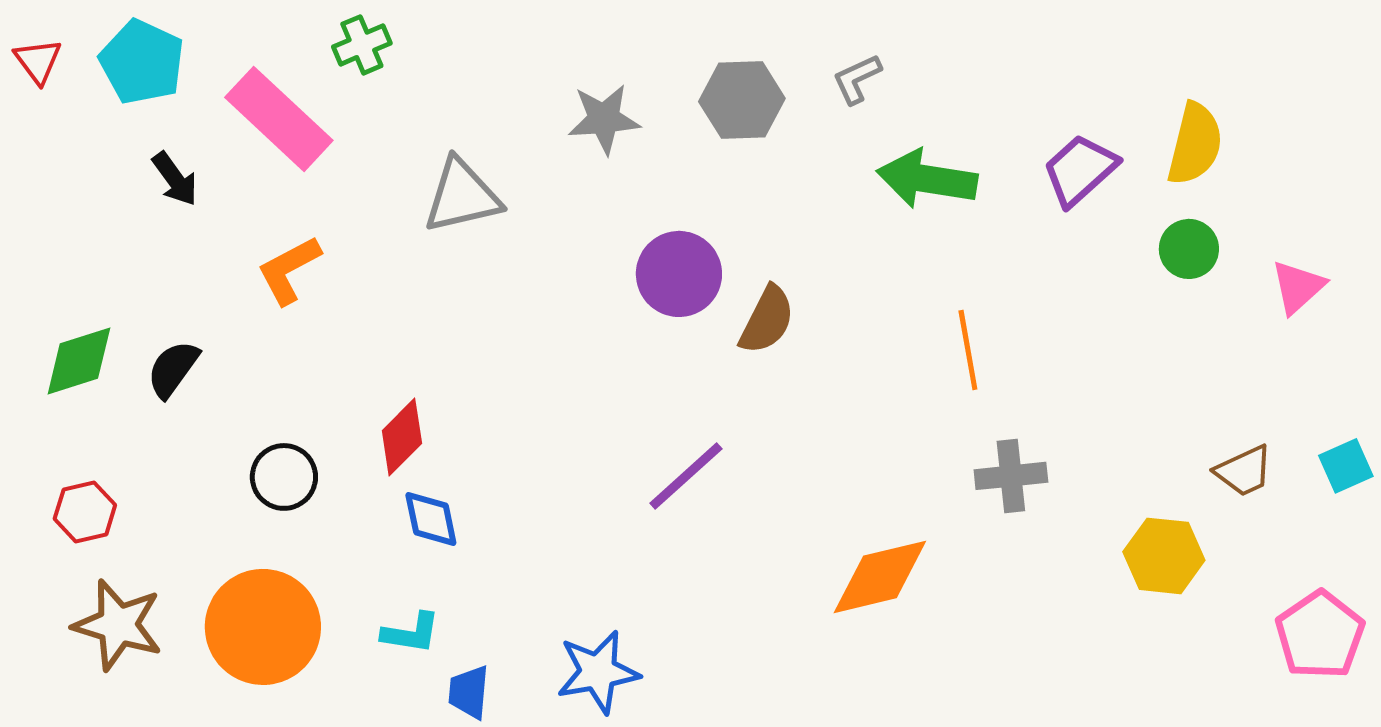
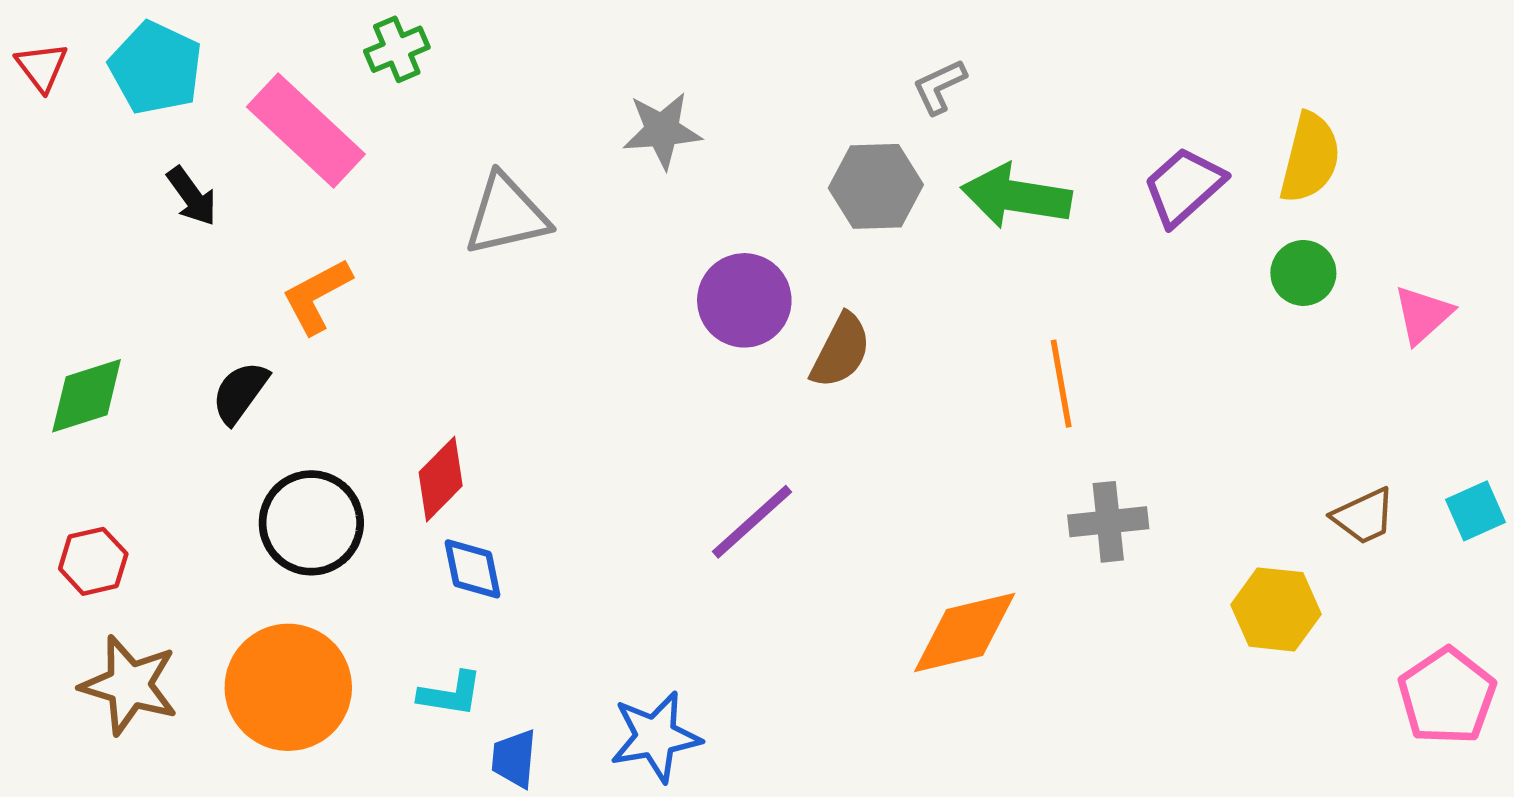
gray hexagon: (742, 100) -> (876, 186), moved
black semicircle: (173, 369) -> (240, 392), moved
black circle: (284, 477) -> (311, 523), size x1.4

